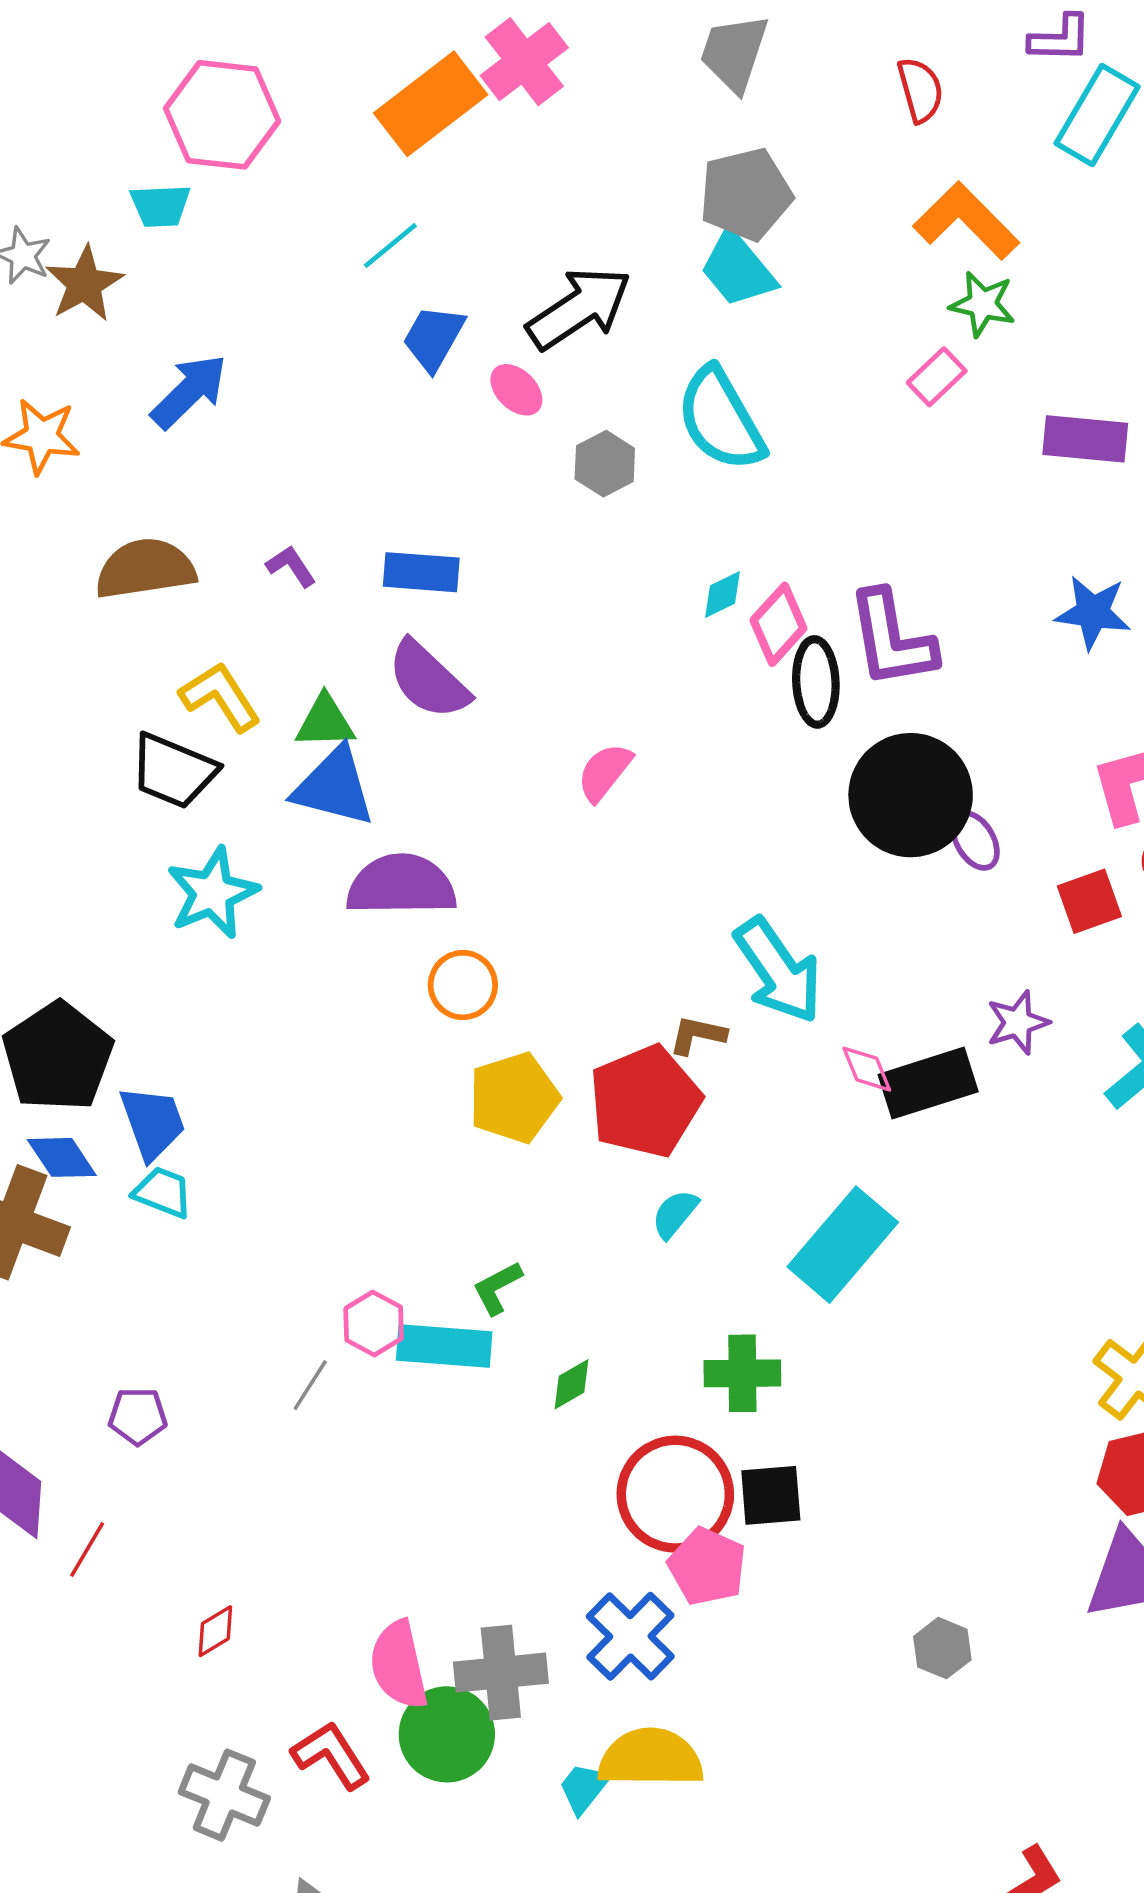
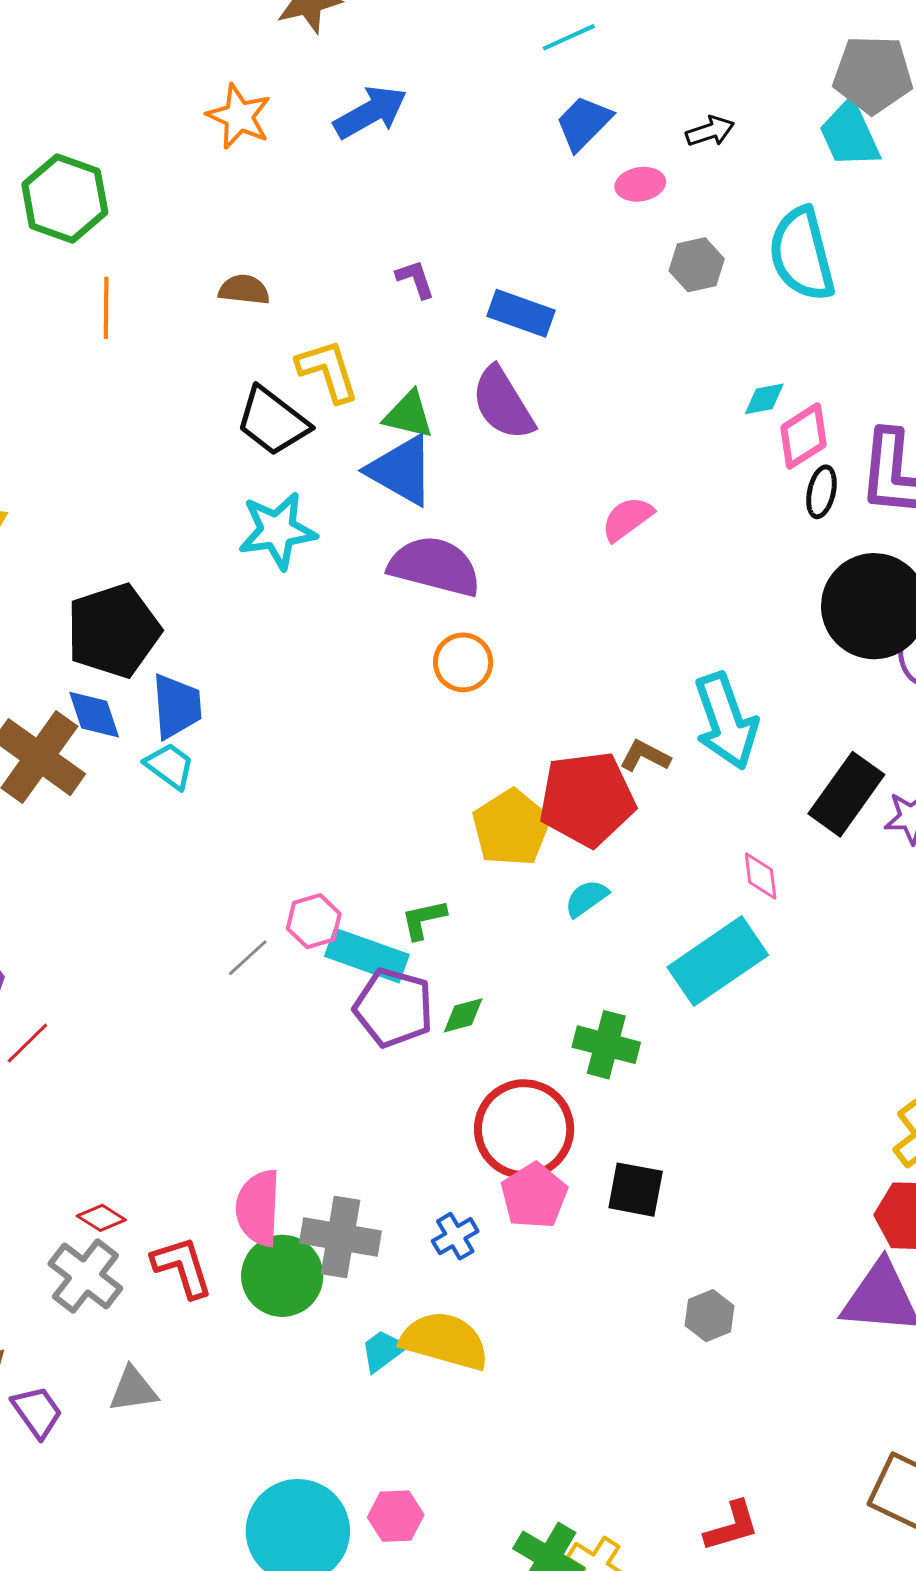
black arrow: (579, 308) -> (710, 131), size x0.5
pink ellipse: (516, 390) -> (640, 184), turned -69
brown semicircle: (145, 569) -> (244, 290), moved, size x0.6
black ellipse: (816, 682) -> (821, 492), size x0.7
pink diamond: (867, 1069) -> (761, 876), moved
black rectangle: (928, 1083) -> (846, 794), moved, turned -52
yellow pentagon: (514, 1098) -> (511, 828), moved, turned -30
purple pentagon: (138, 1416) -> (393, 1008), moved, size x1.6
black square: (771, 1495) -> (636, 1190), moved
red diamond: (215, 1631) -> (101, 1218), moved, turned 48
blue cross: (630, 1636) -> (455, 1236), size x0.6

